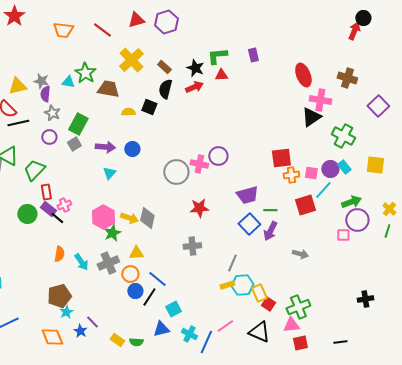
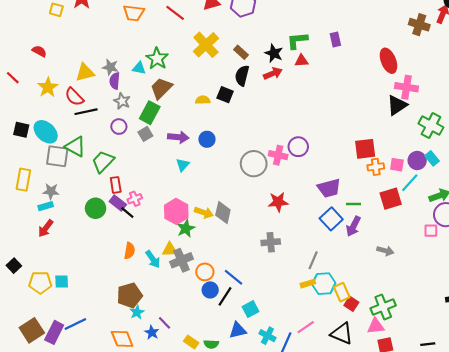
brown cross: (347, 78) -> (419, 25), moved
brown trapezoid: (108, 89) -> (161, 88), moved, turned -55
yellow triangle: (136, 253) -> (170, 250), moved

